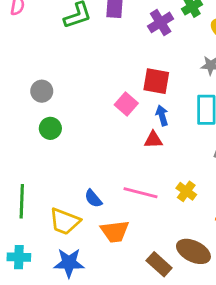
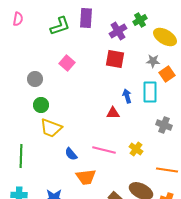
red square: (156, 81) -> (115, 59), moved
pink square: (126, 104) -> (67, 63), moved
blue arrow: (162, 115) -> (127, 96), moved
yellow trapezoid: (65, 221) -> (51, 128), moved

